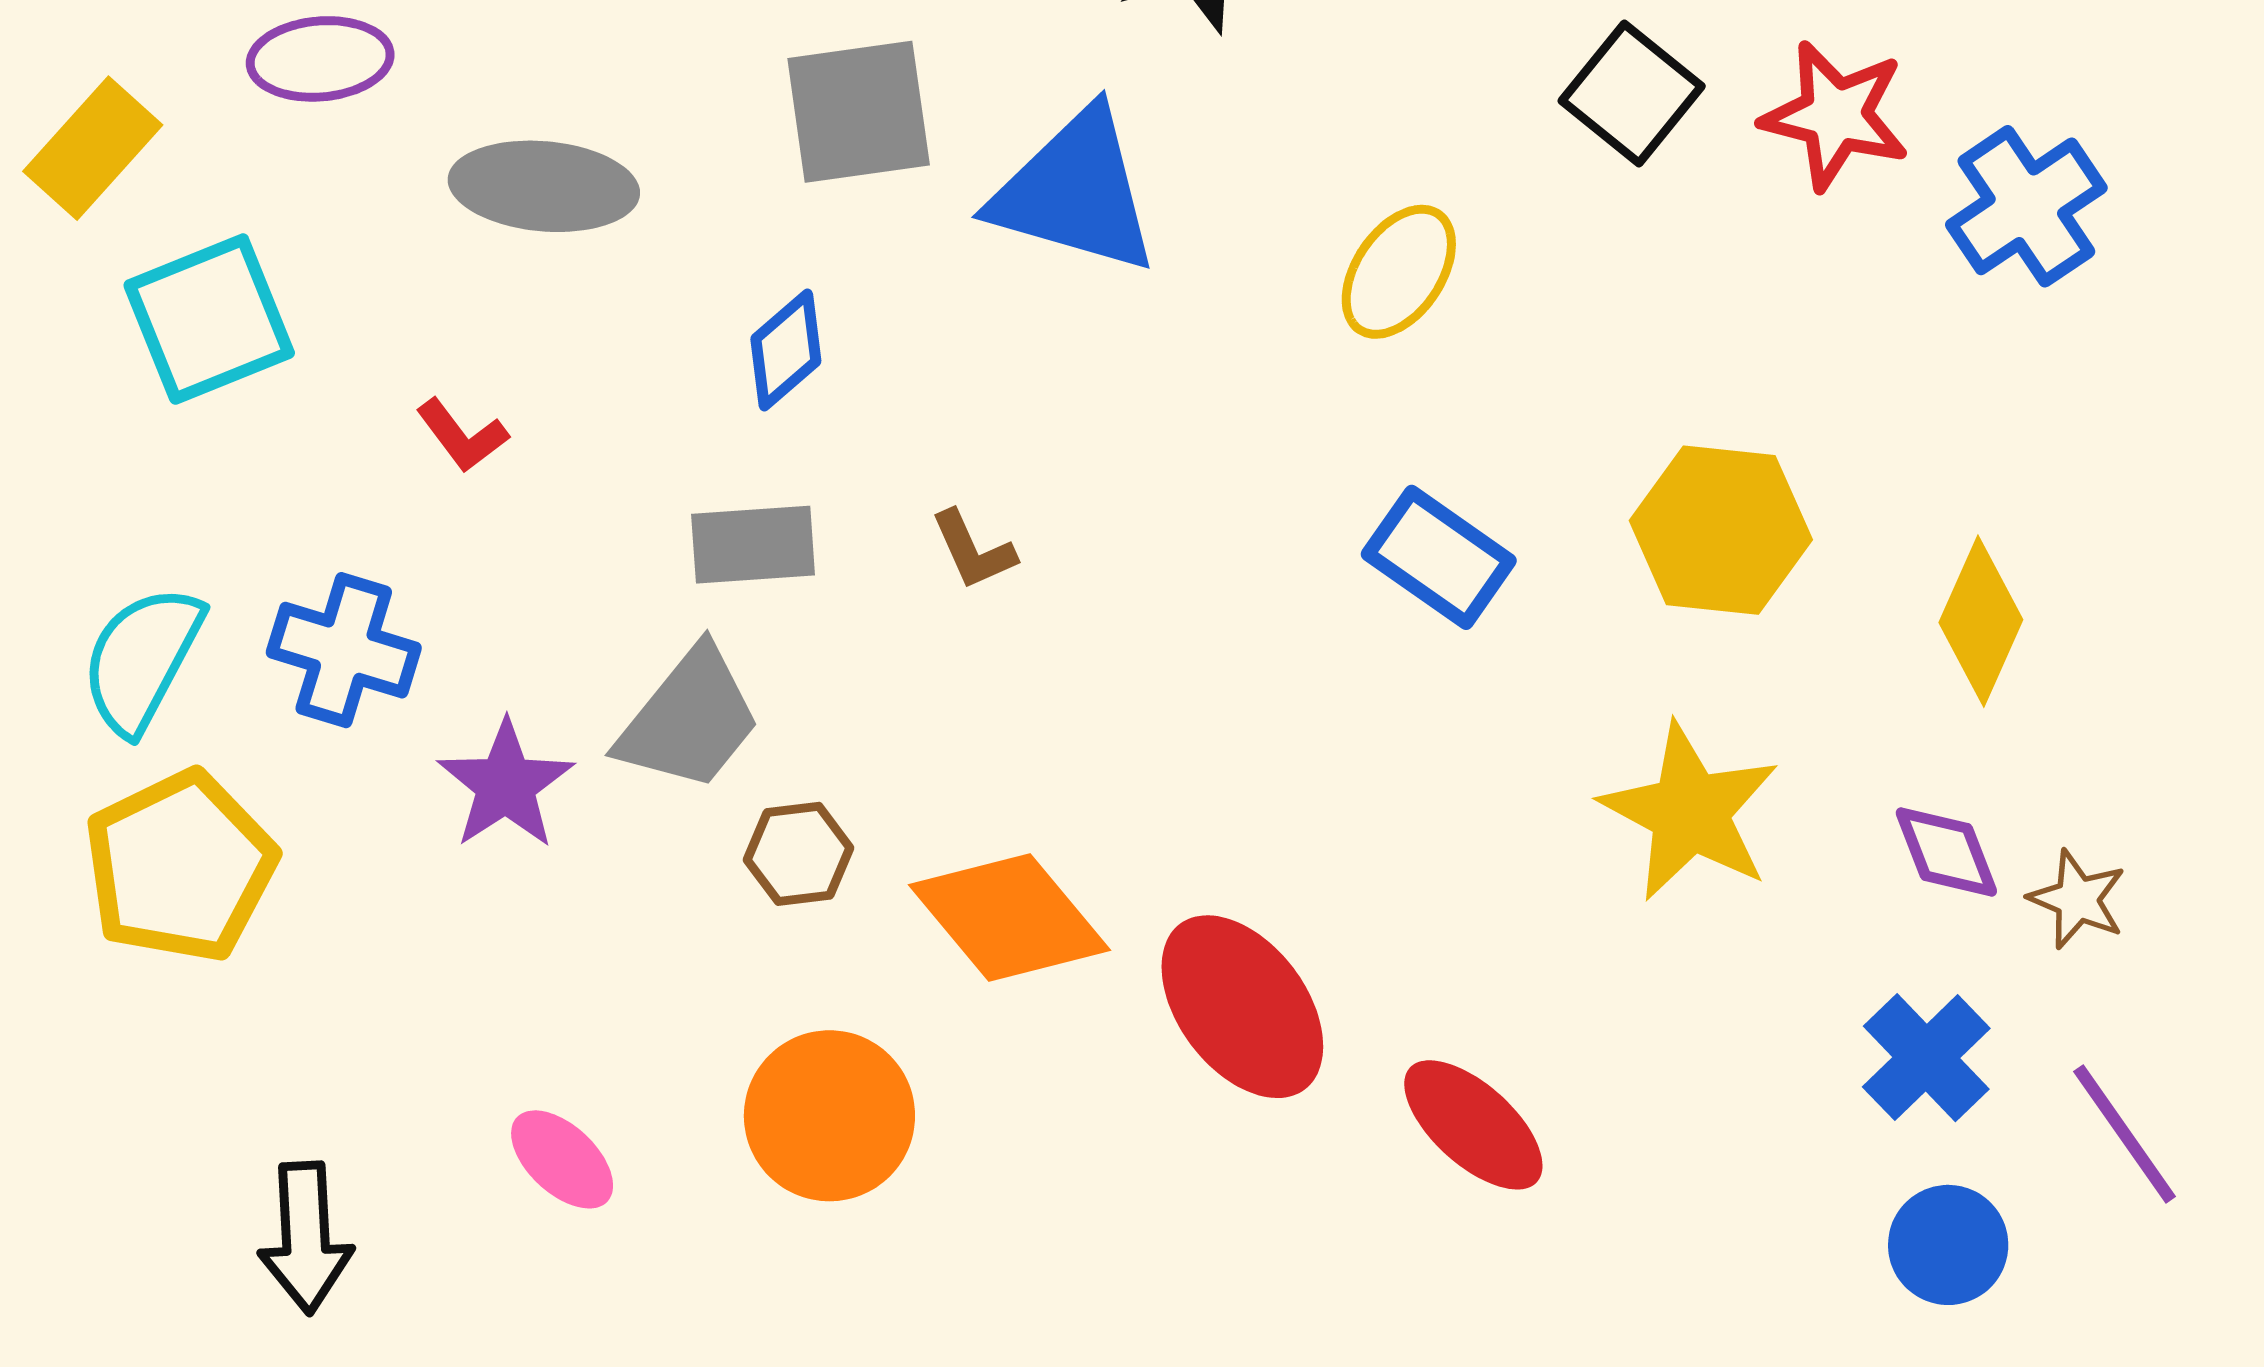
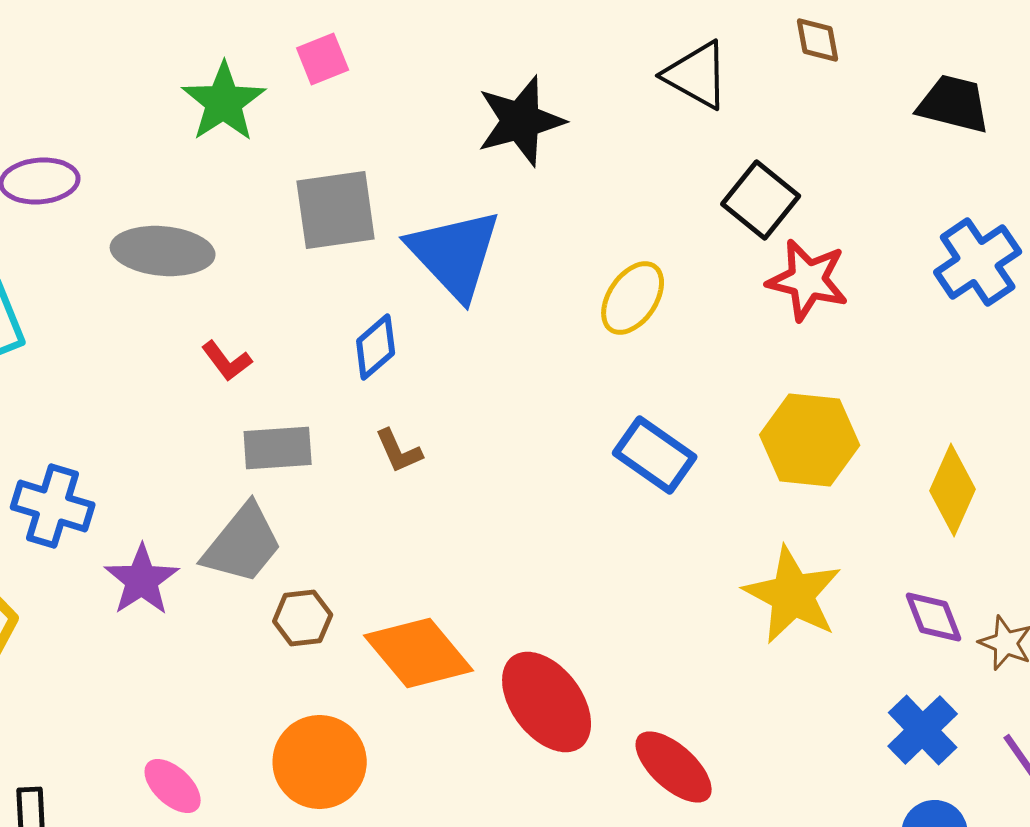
red star: (1835, 115) -> (808, 280), moved
blue triangle: (1075, 192) -> (455, 254), turned 31
blue diamond: (786, 350) -> (376, 347), moved
red L-shape: (462, 435) -> (227, 361), moved

